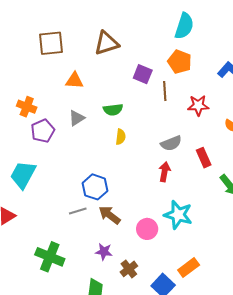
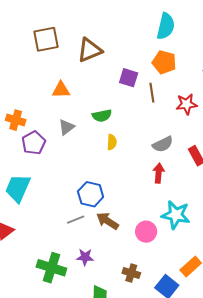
brown square: (51, 43) -> (46, 39), moved
purple star: (104, 252) -> (85, 257), moved
brown cross: (129, 269) -> (131, 273), turned -30

